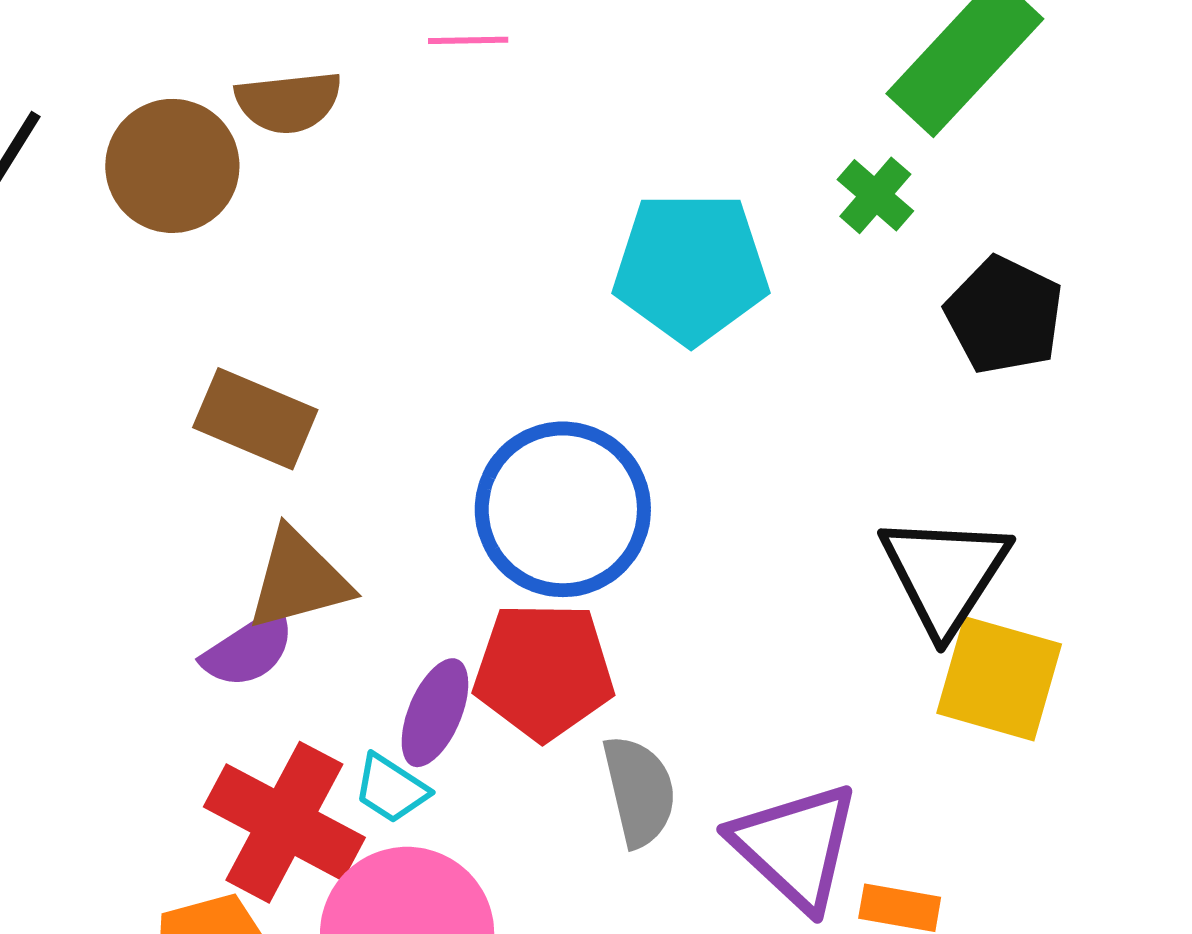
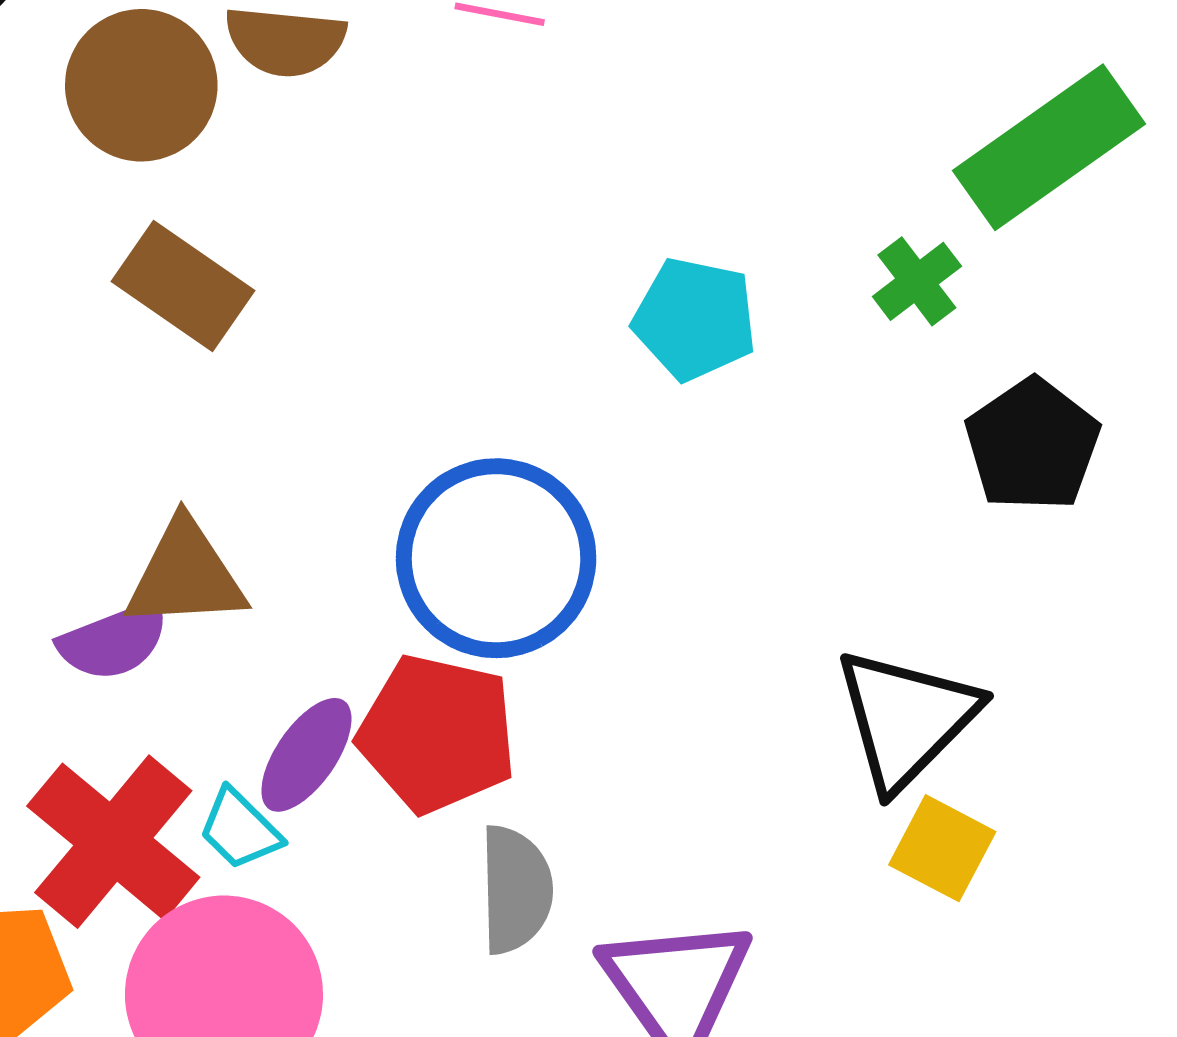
cyan pentagon: (691, 268) -> (695, 319), size x0.7
brown rectangle: (255, 419) -> (183, 286), moved
yellow square: (999, 679) -> (942, 848), size x0.7

